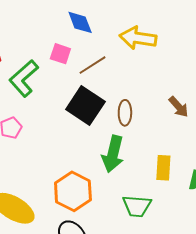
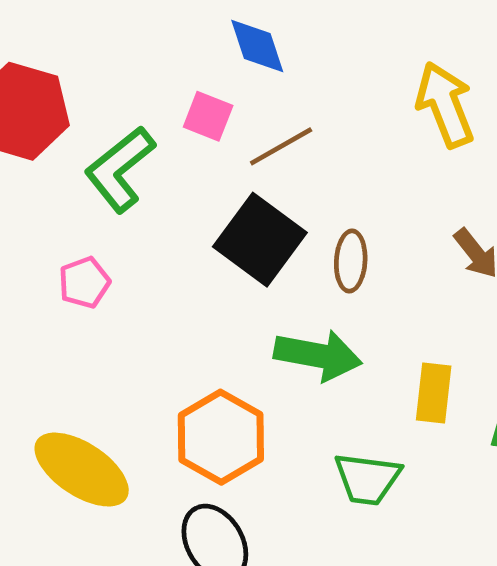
yellow arrow: (138, 38) -> (445, 105), moved, turned 57
green arrow: (113, 154) -> (318, 355), turned -96

